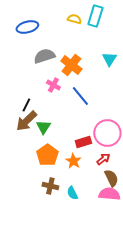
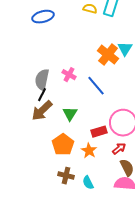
gray semicircle: (44, 56) -> (42, 80), moved, turned -60
orange cross: (71, 65) -> (108, 55), moved
green triangle: (43, 127) -> (70, 114), moved

